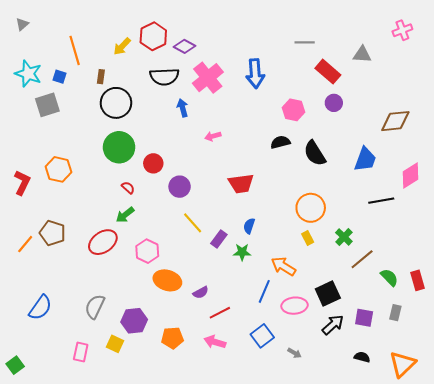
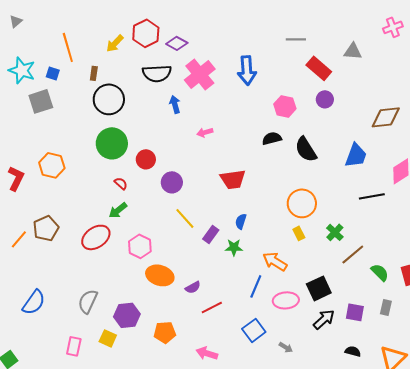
brown pentagon: (52, 233) -> (46, 228), turned 30
pink arrow: (215, 342) -> (207, 353), moved

